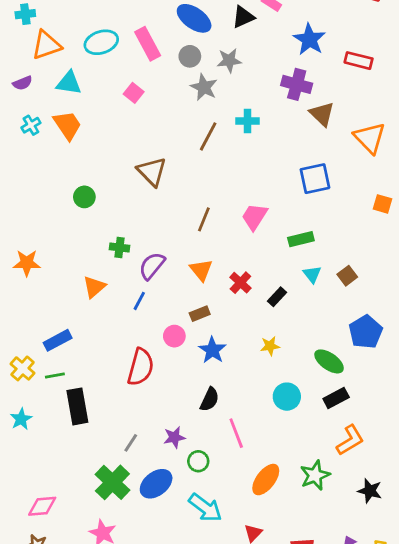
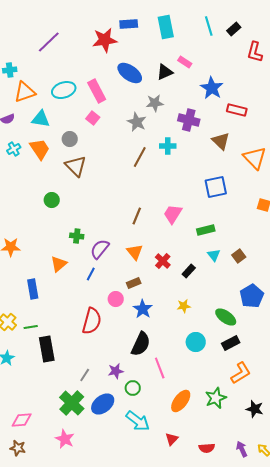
gray circle: (190, 56) -> (70, 139), moved
red rectangle: (359, 61) -> (237, 110), moved
purple cross: (297, 84) -> (189, 120), moved
pink square: (134, 93) -> (93, 118), moved
brown triangle: (152, 172) -> (76, 166), moved
blue rectangle: (58, 340) -> (33, 289), moved, turned -72
black semicircle: (210, 399) -> (141, 344), size x1.4

